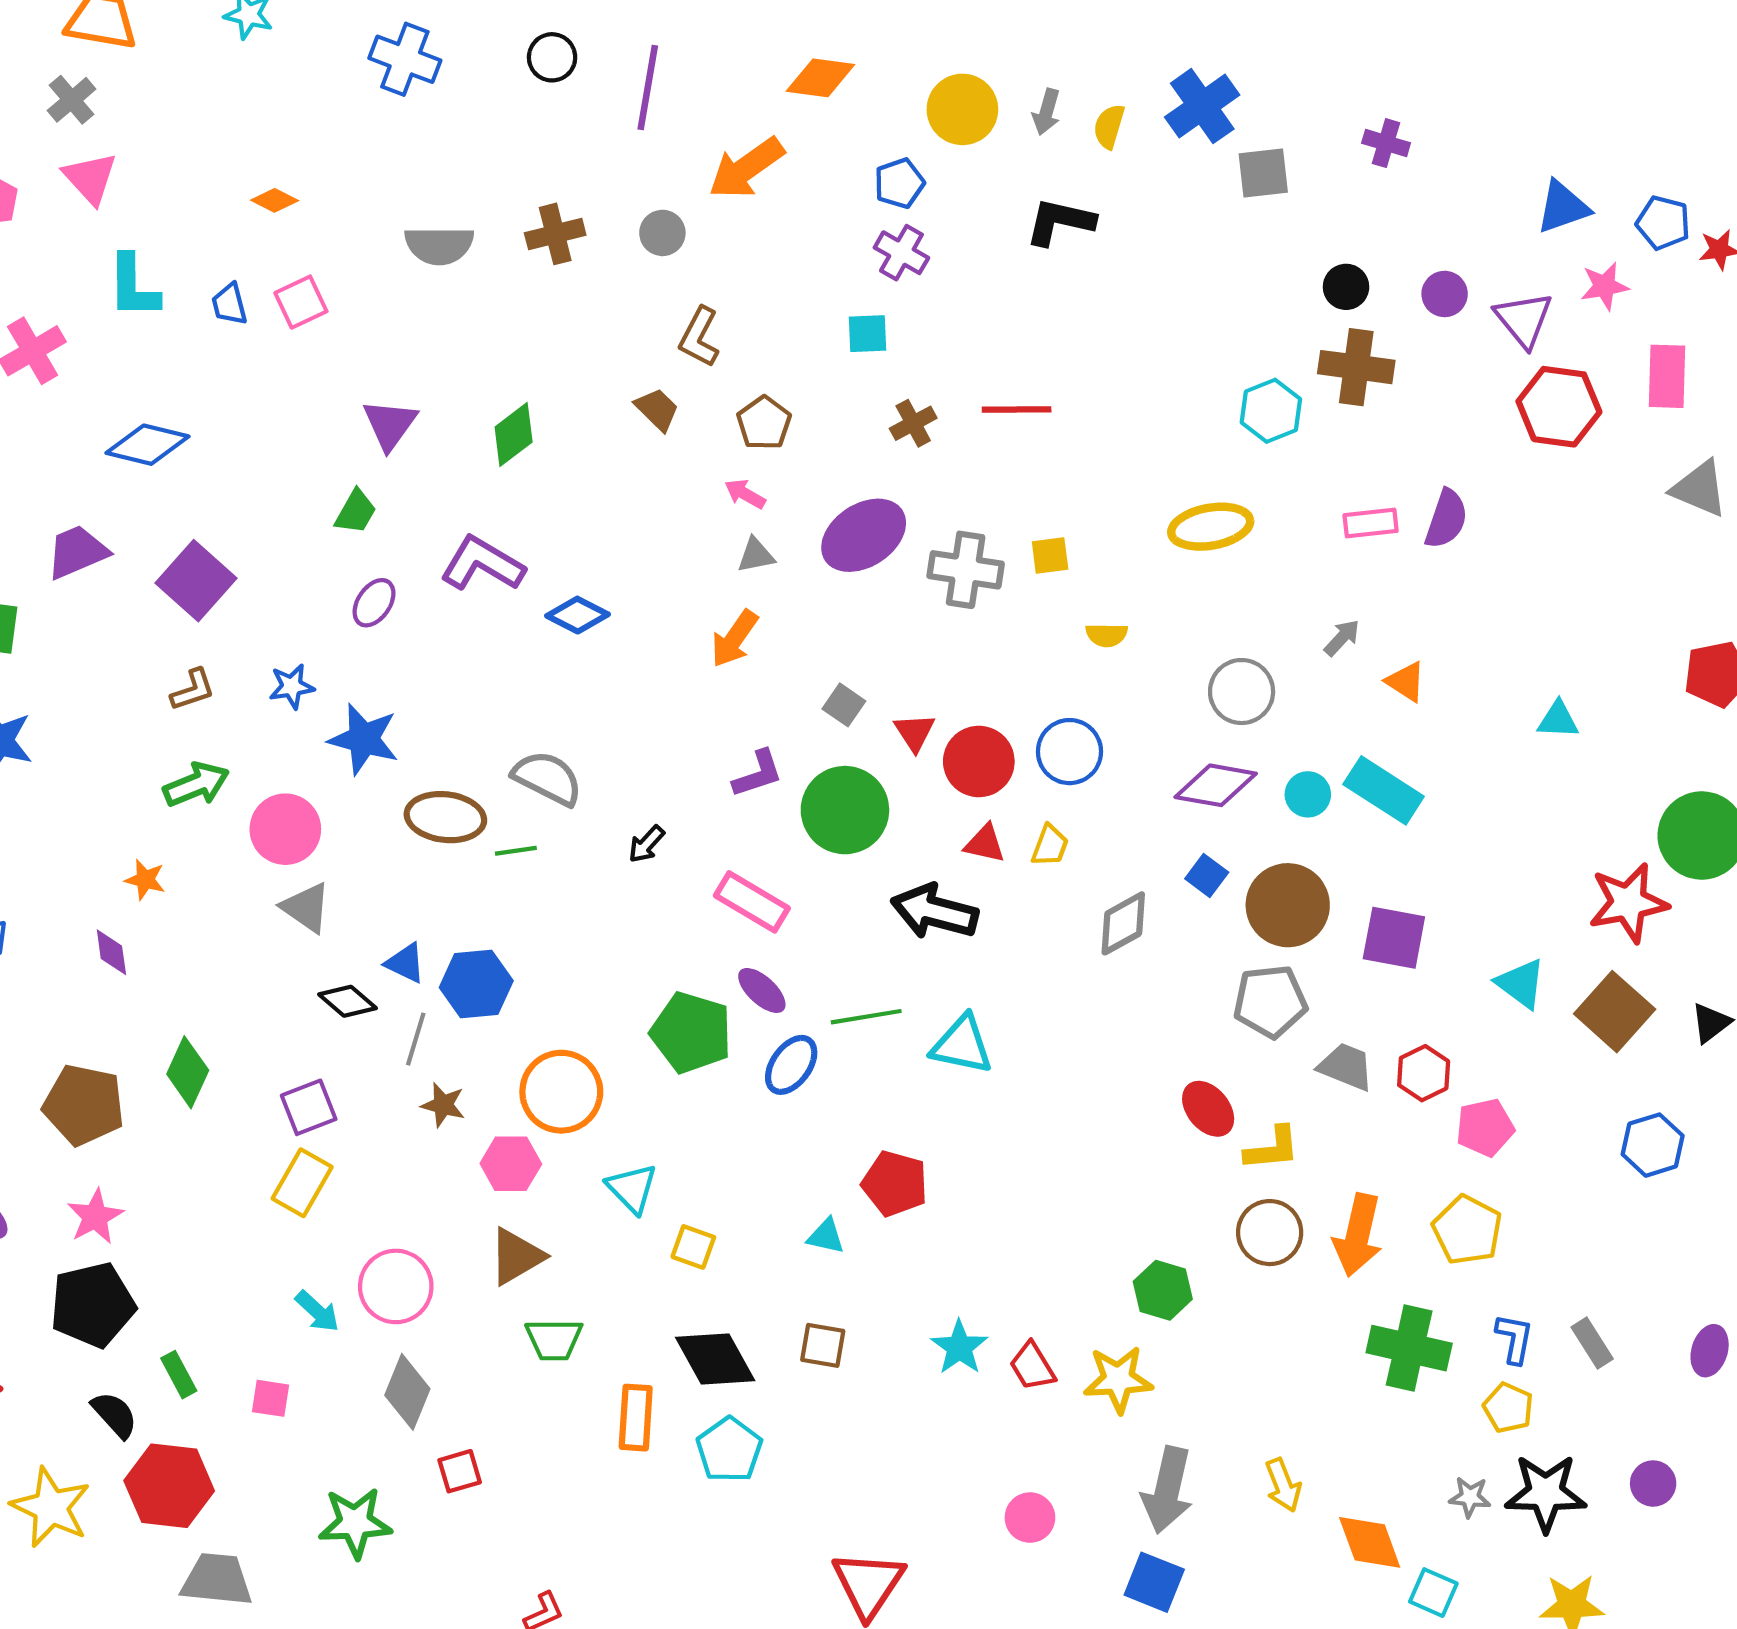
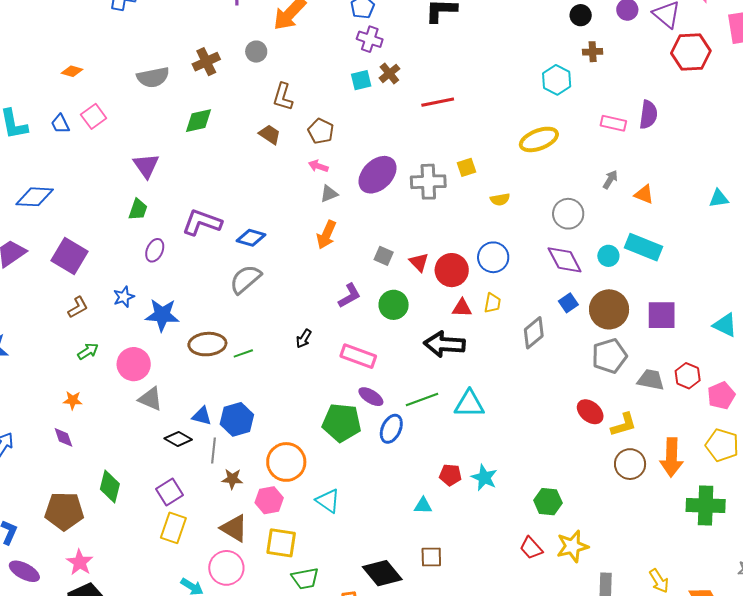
brown cross: (1356, 367) -> (593, 52), size x0.6
brown cross: (913, 423) -> (389, 73), moved
green diamond: (514, 435) -> (199, 121), moved, turned 36
pink rectangle: (1371, 523) -> (613, 123), turned 30
gray semicircle: (547, 778) -> (245, 279), moved, turned -56
green arrow: (196, 785) -> (88, 351), size x0.7
purple diamond: (1216, 785) -> (565, 260), turned 63
green circle: (845, 810) -> (394, 305), size x0.7
blue square: (1207, 875) -> (568, 303), turned 30
red pentagon: (895, 1184) -> (450, 475), size x0.7
yellow square: (693, 1247) -> (281, 543), moved, size x1.5
brown triangle: (516, 1256) -> (234, 528), moved, turned -48
green hexagon: (1163, 1290) -> (548, 502), moved
cyan star: (959, 1347) -> (484, 478), moved

